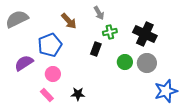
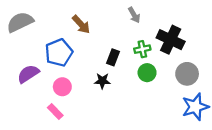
gray arrow: (99, 13) -> (134, 15), moved
green cross: (110, 32) -> (142, 49), moved
gray circle: (147, 63) -> (187, 74), moved
black star: (78, 94) -> (102, 81), moved

